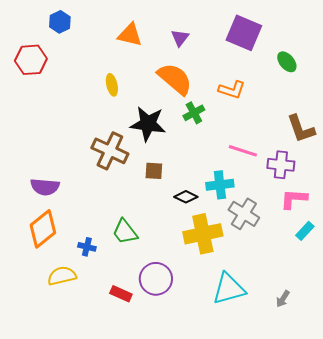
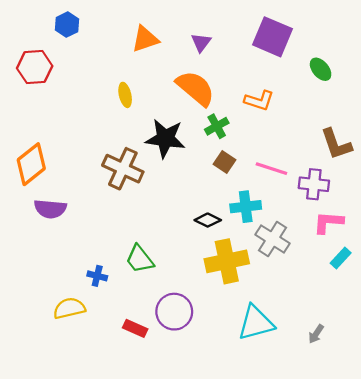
orange triangle: (130, 35) -> (145, 39), turned -32
brown square: (154, 171) -> (224, 162), moved, turned 30
orange diamond: (43, 229) -> (31, 164), moved

